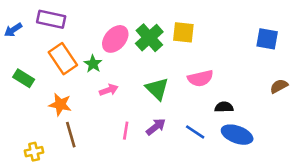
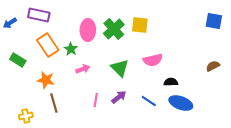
pink ellipse: (115, 39) -> (88, 30), turned -40
blue square: (267, 39) -> (214, 21), moved

